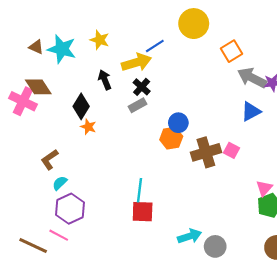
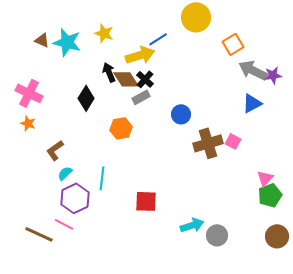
brown diamond: (38, 87) -> (126, 79), moved
orange star: (88, 127) -> (28, 123), moved
orange hexagon: (171, 138) -> (121, 128), moved
cyan line: (139, 190) -> (102, 178), moved

